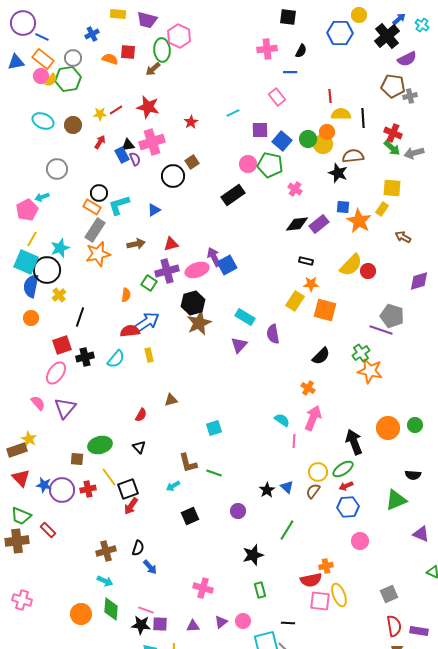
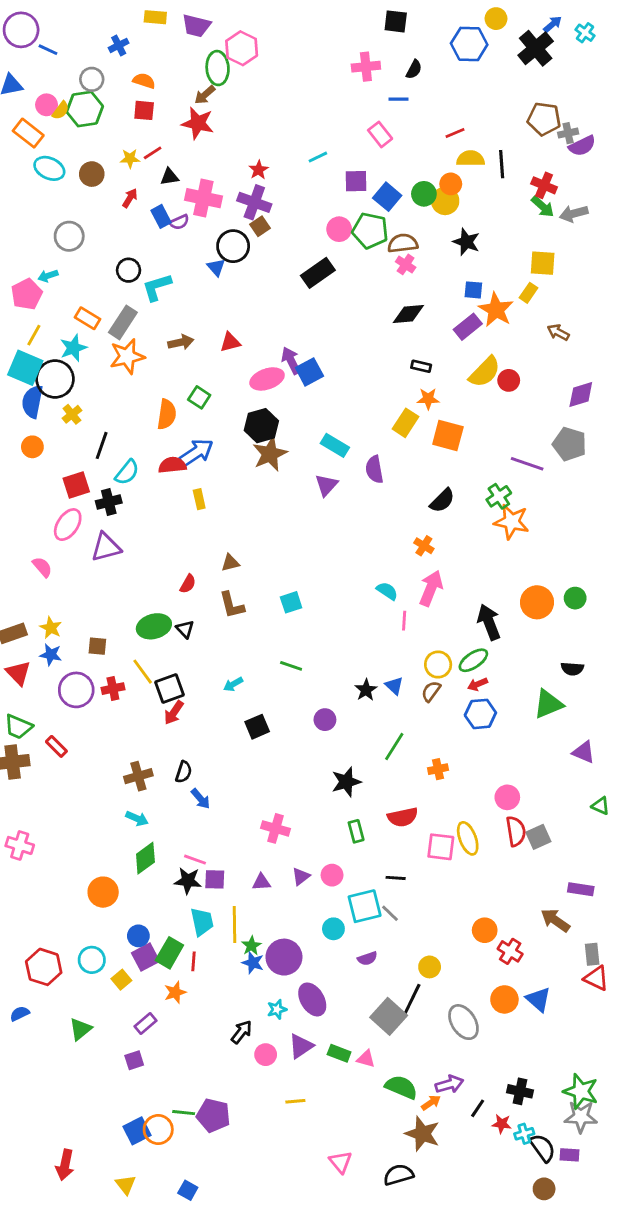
red square: (128, 52) -> (144, 110), moved
orange rectangle: (43, 59) -> (28, 133), moved
purple semicircle: (407, 59) -> (582, 146), moved
red line: (330, 96) -> (455, 133), turned 72
red star: (148, 107) -> (198, 123), moved
pink cross: (152, 142) -> (203, 198), turned 30
black triangle: (128, 145) -> (169, 177), moved
brown semicircle: (353, 156) -> (403, 243), moved
purple semicircle: (135, 159) -> (179, 222), turned 88
orange rectangle: (92, 207) -> (88, 318), moved
blue triangle: (154, 210) -> (216, 267), moved, turned -40
purple rectangle: (319, 224) -> (468, 327), moved
purple cross: (167, 271) -> (254, 202), moved, turned 35
orange semicircle: (126, 295) -> (167, 414), size x1.5
gray pentagon: (392, 316) -> (569, 444), moved
cyan semicircle: (116, 359) -> (127, 472), moved
purple triangle: (65, 408) -> (106, 547), moved, turned 35
yellow star: (29, 439) -> (51, 628), moved
green ellipse: (100, 445) -> (154, 626), moved
brown L-shape: (188, 463) -> (232, 605), moved
blue star: (44, 485) -> (51, 655), moved
pink circle: (360, 541) -> (507, 797), moved
orange cross: (326, 566) -> (438, 769), moved
red semicircle: (311, 580) -> (403, 817), moved
green diamond: (111, 609) -> (145, 858), turned 50
orange circle: (81, 614) -> (103, 892), moved
red semicircle: (394, 626) -> (516, 831), moved

